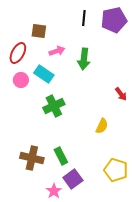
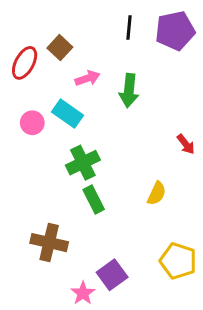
brown square: (39, 31) -> (60, 48), turned 35
red ellipse: (18, 53) -> (25, 63), moved
green rectangle: (61, 156) -> (94, 200), moved

